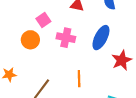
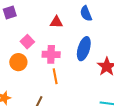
orange line: (79, 79) -> (55, 76), moved

